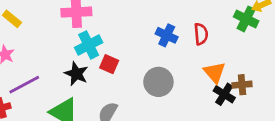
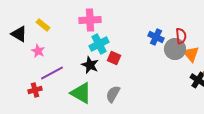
orange triangle: (215, 72) -> (191, 54), moved
gray circle: (158, 82) -> (175, 49), moved

